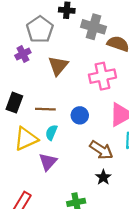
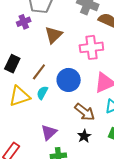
brown line: (45, 109) -> (39, 72), turned -60
blue circle: (80, 115) -> (69, 80), size x1.5
purple triangle: (48, 162) -> (49, 132), moved

